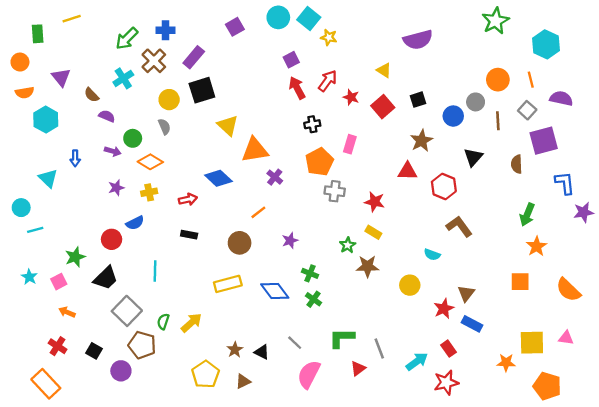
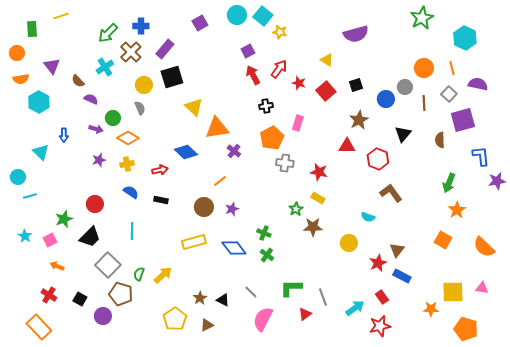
blue semicircle: (135, 223) -> (131, 192), moved, turned -119
purple star: (290, 240) -> (232, 209), moved
orange square: (520, 282) -> (443, 240), turned 30

